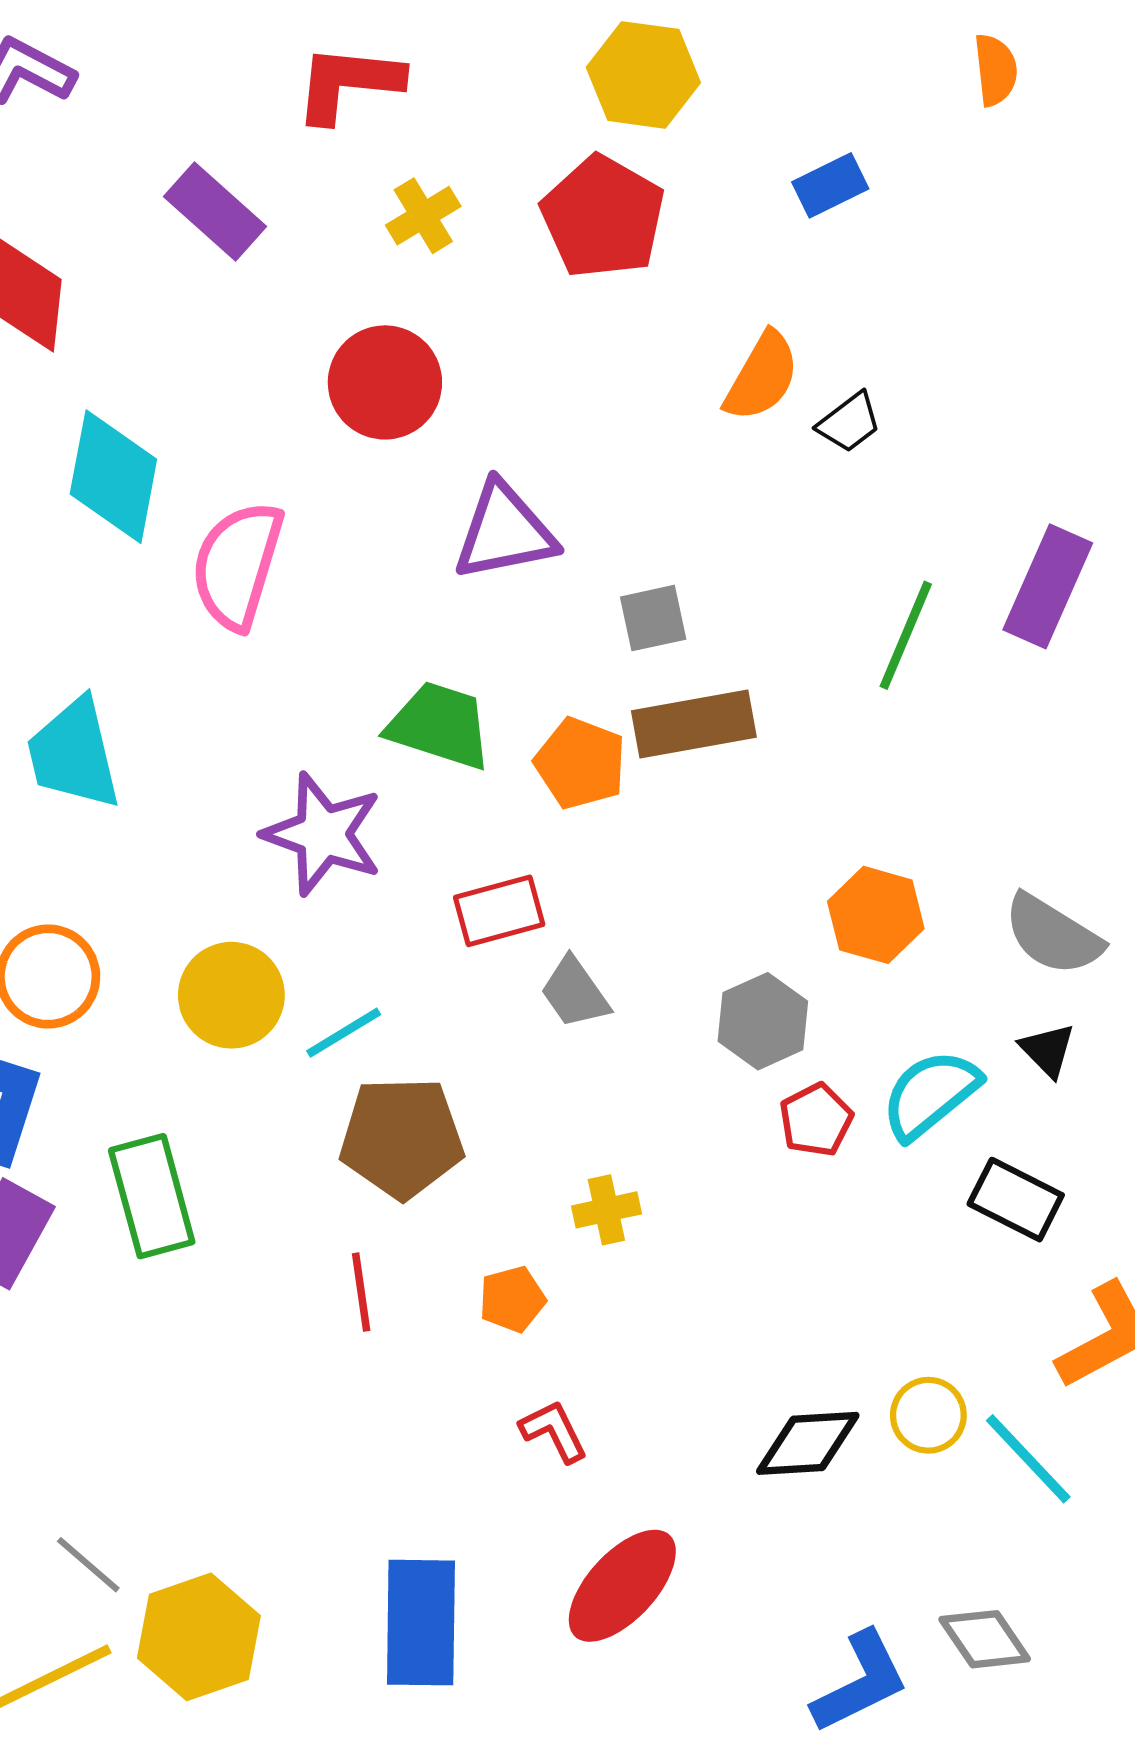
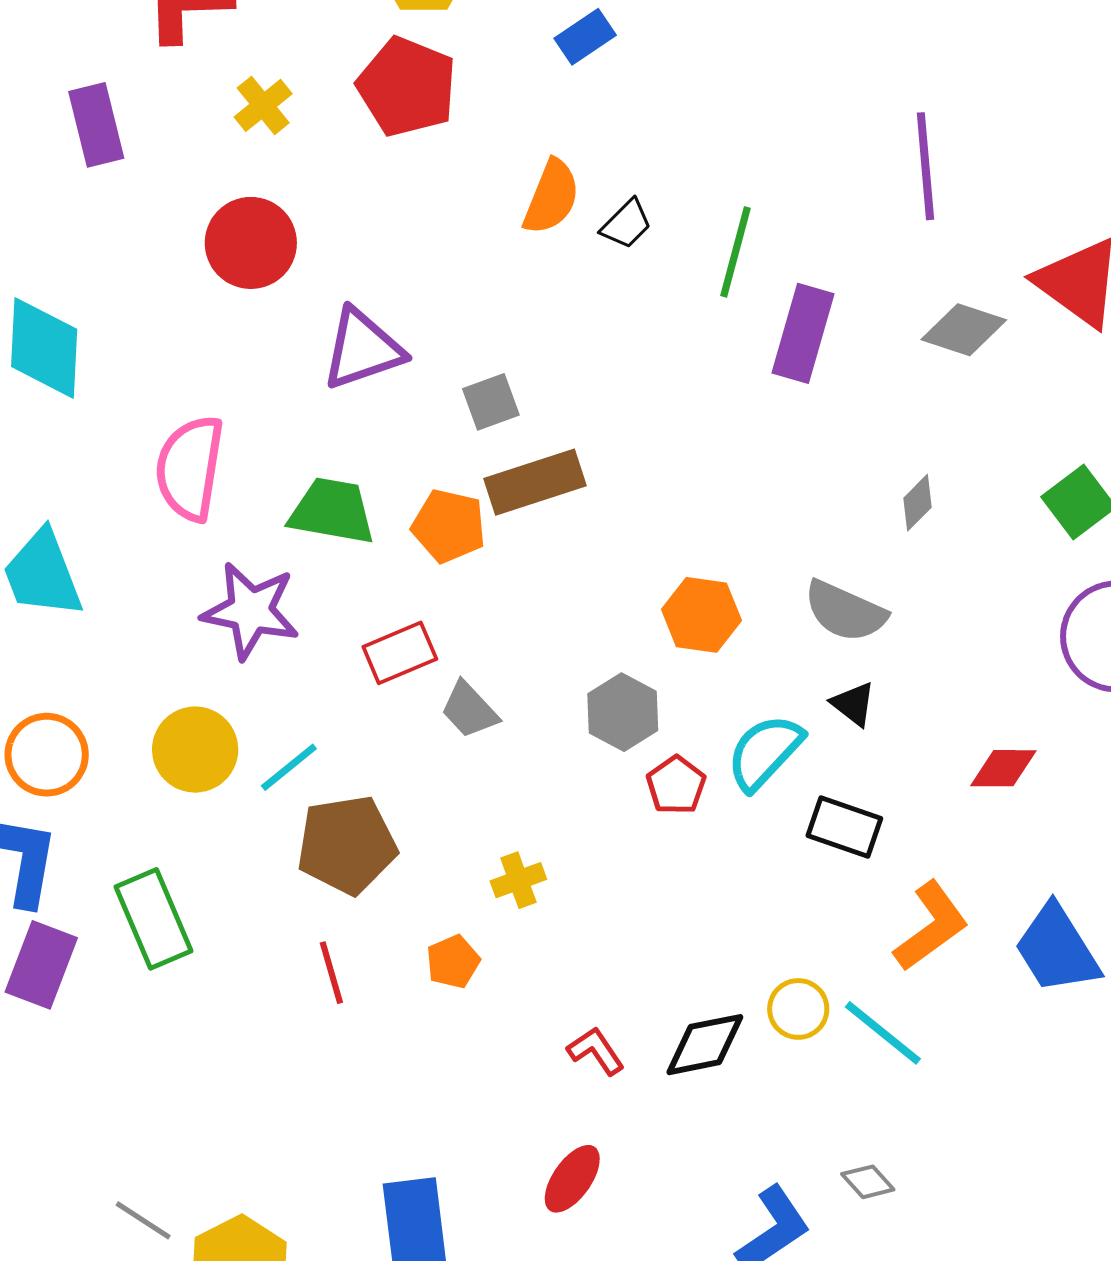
purple rectangle: (215, 212) -> (96, 125), turned 42
pink semicircle: (237, 565) -> (190, 468), moved
green line: (906, 635) -> (736, 252), moved
red L-shape: (554, 1431) -> (596, 1051), moved
red ellipse: (622, 1586) -> (572, 1179), size x0.7
gray diamond: (985, 1639) -> (868, 1182), size x0.7

